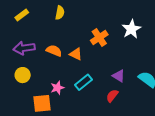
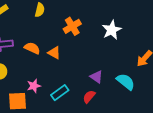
orange cross: (99, 37) -> (72, 26), moved
cyan rectangle: (83, 82) -> (60, 93), moved

